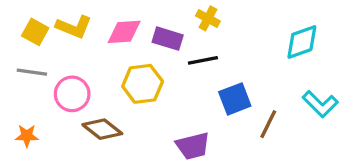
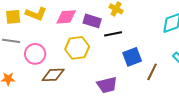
yellow square: (35, 32) -> (13, 17), turned -35
brown diamond: (102, 129) -> (53, 75), turned -40

